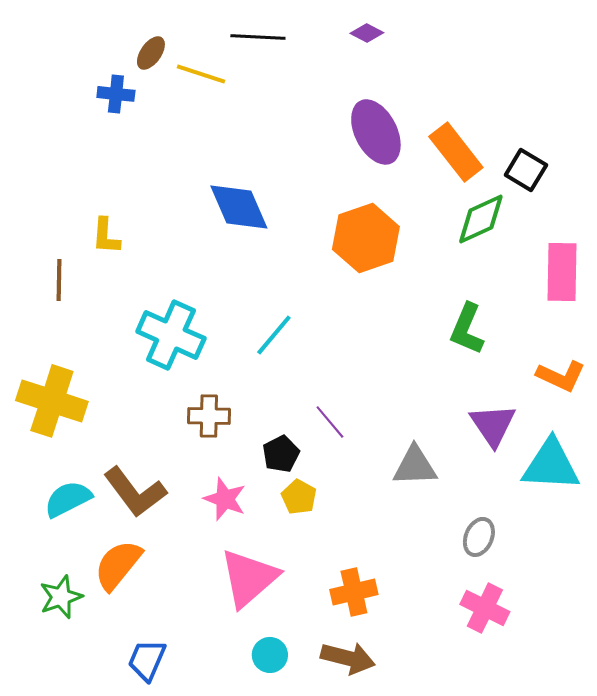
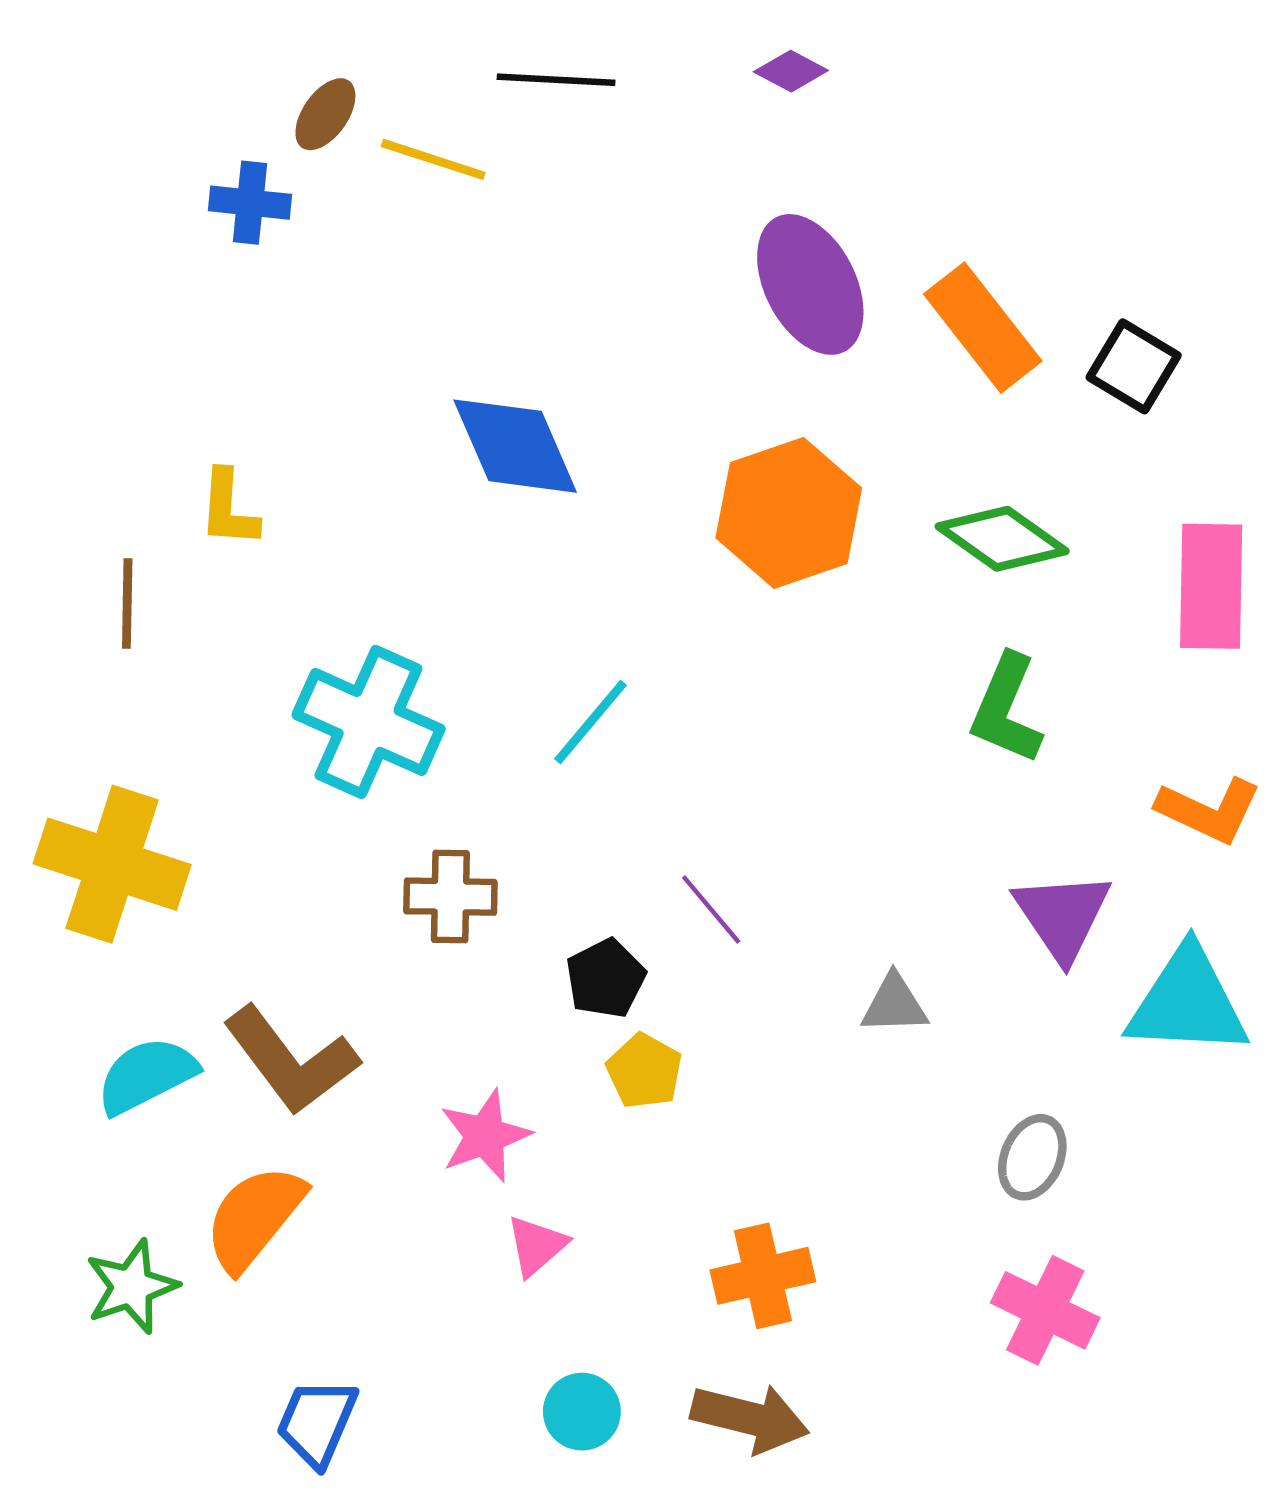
green diamond: (481, 219) -> (1002, 539), moved, turned 60
gray triangle: (415, 466) -> (894, 1004), size x0.7
pink star: (225, 499) -> (485, 1136), moved, turned 30
pink triangle: (249, 578) -> (537, 1246), size x0.5

